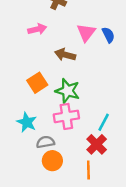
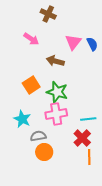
pink arrow: (37, 29) -> (31, 39), turned 49
cyan line: (104, 122) -> (88, 119), turned 56
orange line: (88, 170) -> (89, 157), moved

